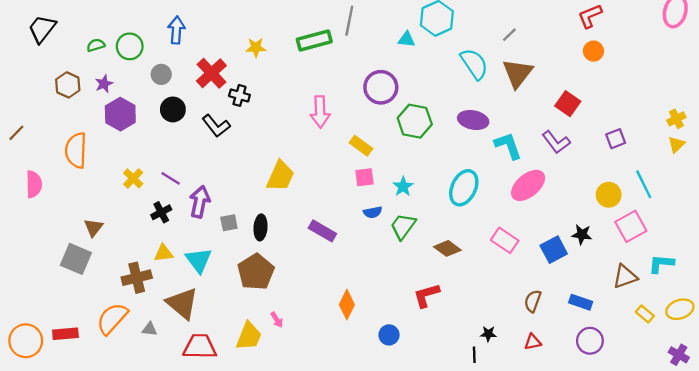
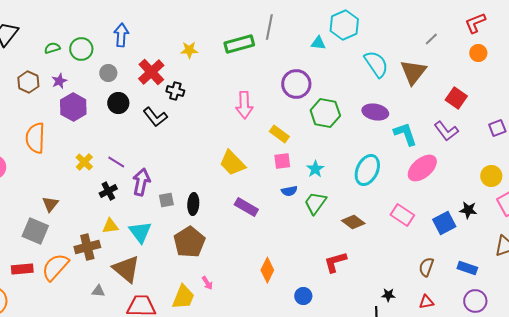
gray line: (509, 35) -> (431, 39), moved
yellow trapezoid: (280, 176) -> (232, 163), moved, turned 112
orange semicircle: (112, 319) -> (55, 267), moved
red rectangle: (65, 334) -> (22, 269), moved

